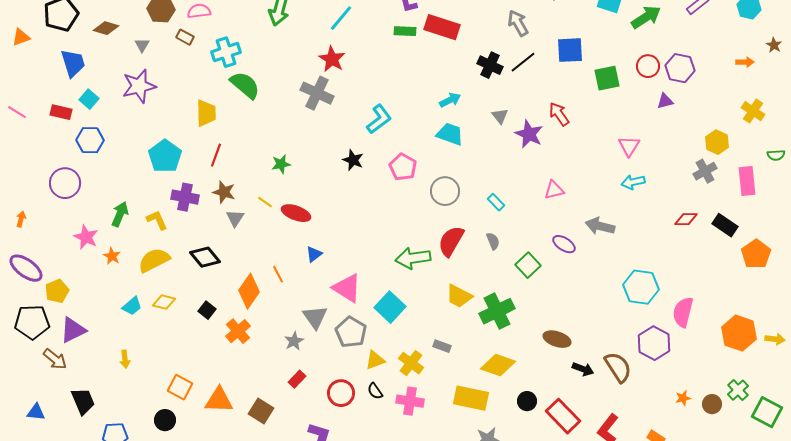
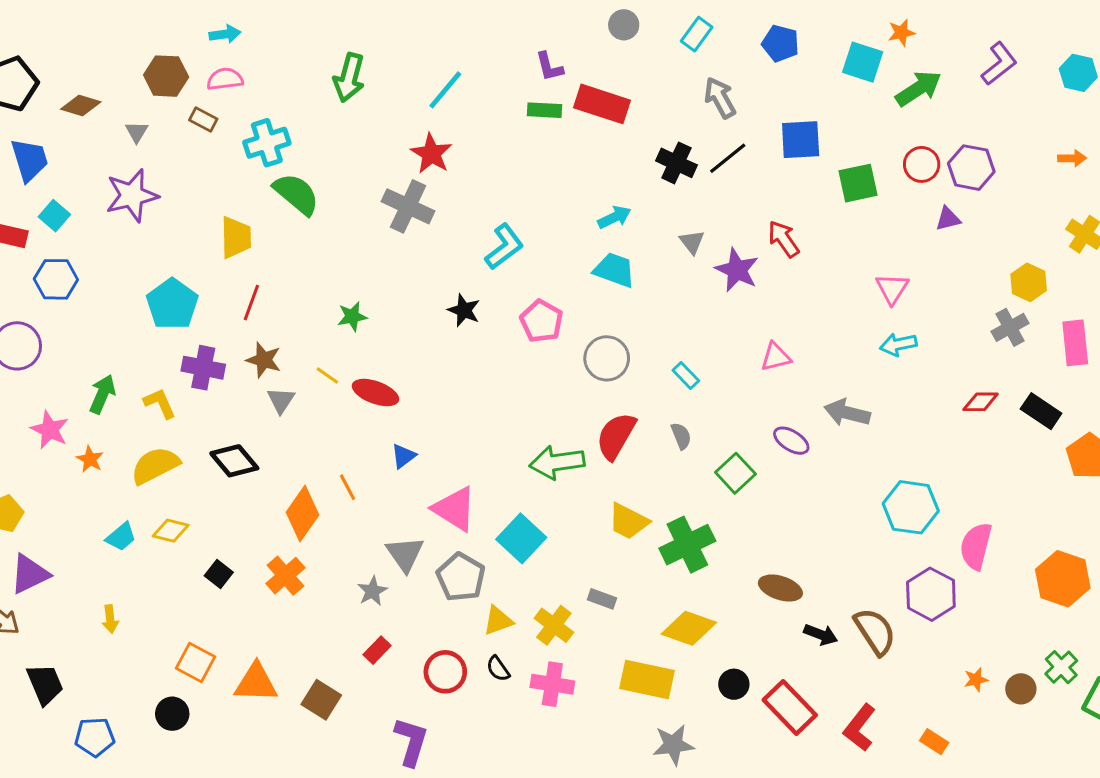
black square: (207, 310) -> (219, 574), moved

